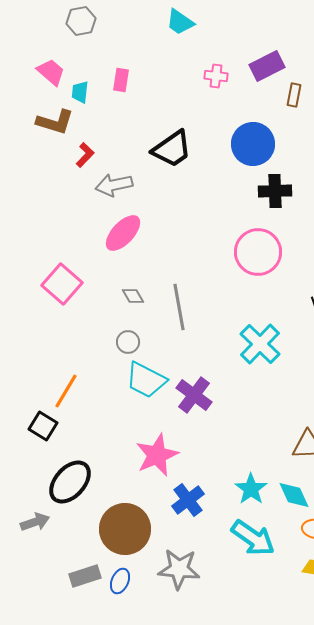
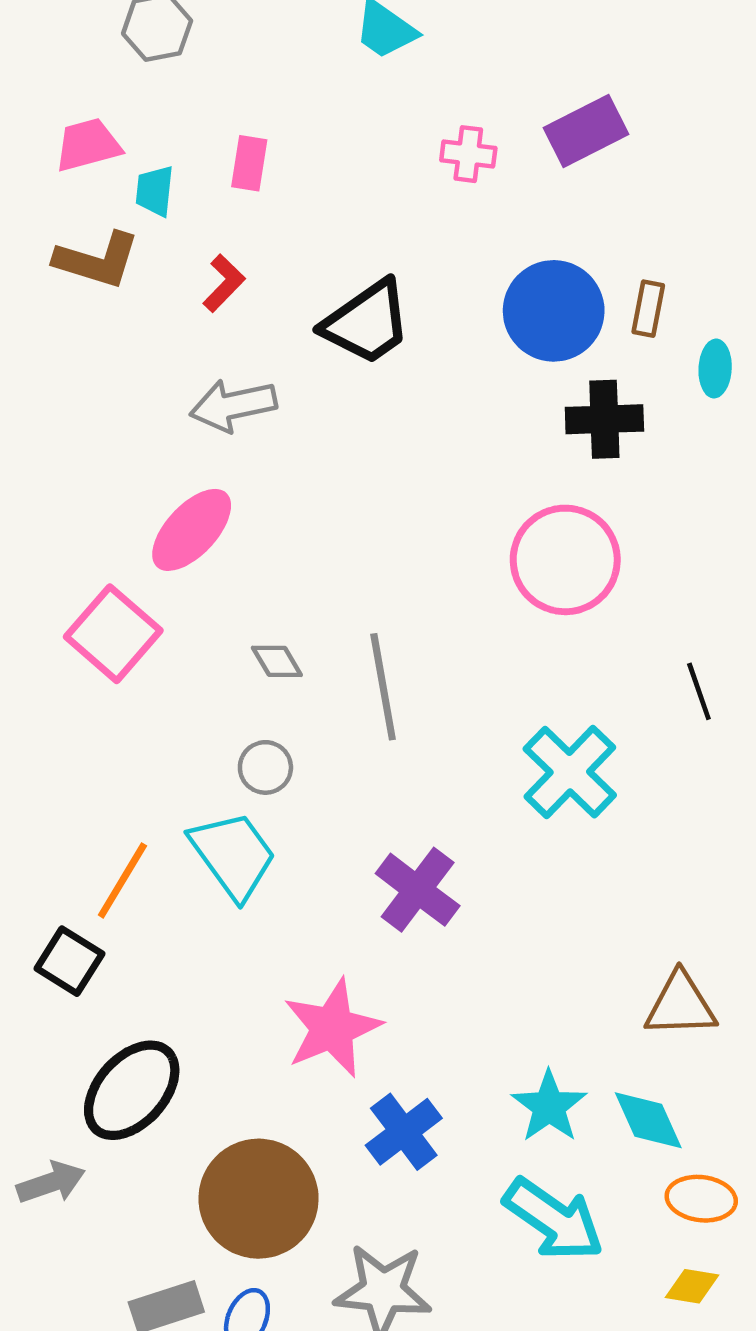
pink trapezoid: (51, 72) -> (88, 145), turned -56
brown rectangle: (294, 95) -> (648, 309), moved
red L-shape: (85, 155) -> (224, 283), moved
pink ellipse: (123, 233) -> (192, 530), moved
cyan trapezoid: (146, 380) -> (233, 855), moved, turned -153

